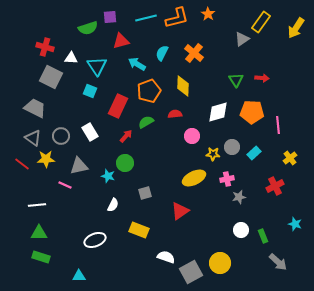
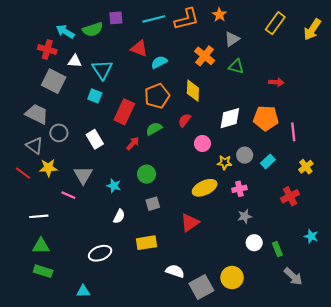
gray triangle: (242, 39) -> (232, 39), moved
red triangle: (121, 41) -> (139, 48), moved, turned 36
cyan semicircle: (162, 53) -> (159, 62), moved, turned 35
cyan arrow: (137, 64) -> (65, 32), moved
green triangle: (236, 80) -> (236, 66), moved, turned -42
red semicircle: (175, 114) -> (184, 120), turned -48
gray circle: (61, 136) -> (59, 133), moved
green circle: (125, 163) -> (147, 174), moved
gray triangle: (79, 166) -> (83, 175), turned -48
gray star: (239, 197) -> (245, 216), moved
yellow rectangle: (139, 230) -> (147, 243), turned -30

